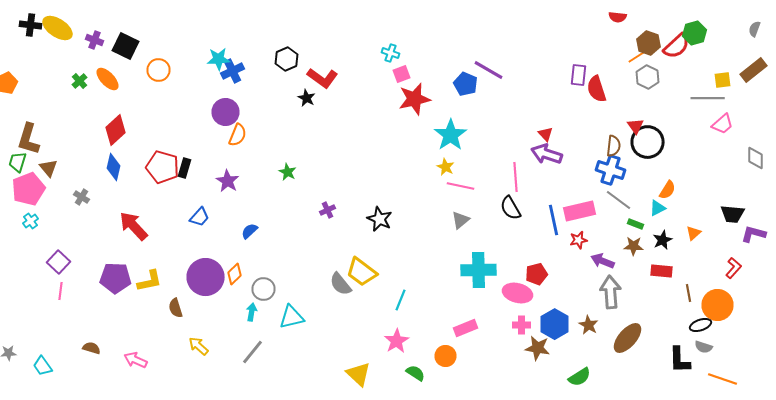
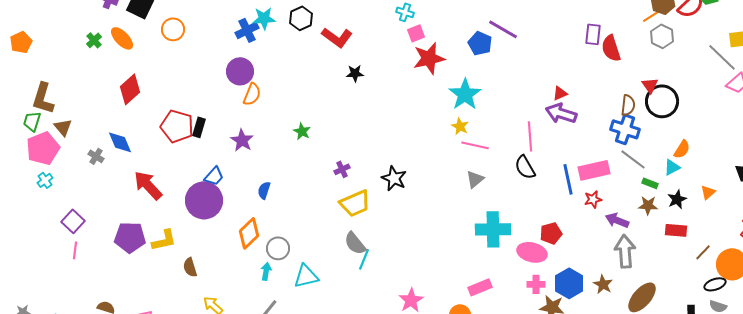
cyan star: (218, 59) -> (264, 18), moved
black star: (306, 98) -> (355, 73), moved, turned -30
gray line: (708, 98) -> (722, 57), turned 44
red triangle: (546, 134) -> (560, 93), turned 49
blue diamond: (114, 167) -> (120, 142), moved, turned -36
blue semicircle: (250, 231) -> (264, 190), turned -30
yellow trapezoid: (362, 272) -> (355, 203), moved, turned -60
orange diamond: (234, 274) -> (249, 233), size x1.4
purple circle: (206, 277) -> (204, 200), moved
brown line: (688, 293) -> (703, 252), turned 54
cyan line: (400, 300) -> (364, 259), moved

